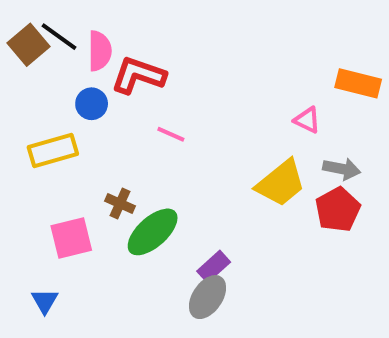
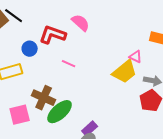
pink semicircle: (100, 51) -> (81, 23), moved, turned -48
yellow trapezoid: (281, 183) -> (125, 72), moved
brown cross: (120, 203) -> (44, 98), size x1.6

